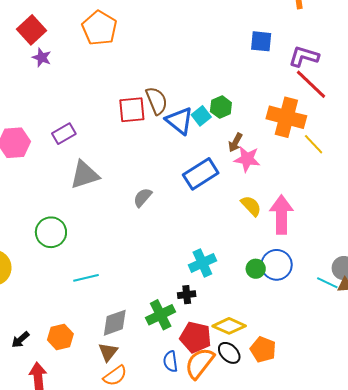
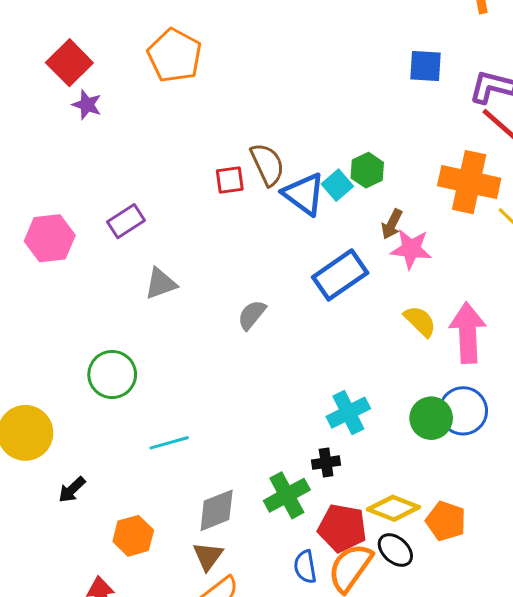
red square: (132, 110) -> (230, 180), size x0.7
gray triangle: (85, 175) -> (161, 283), size x0.7
green circle: (256, 269) -> (431, 418), size x1.4
black arrow: (20, 340) -> (72, 490), moved
orange pentagon: (263, 349) -> (446, 521), moved

